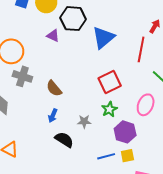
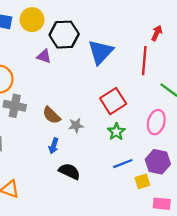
gray star: (84, 122) -> (76, 125), moved
purple hexagon: (125, 132) -> (158, 162), moved
blue line: (106, 156) -> (123, 164), moved

